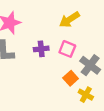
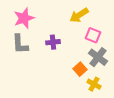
pink square: (67, 49) -> (93, 35), moved

